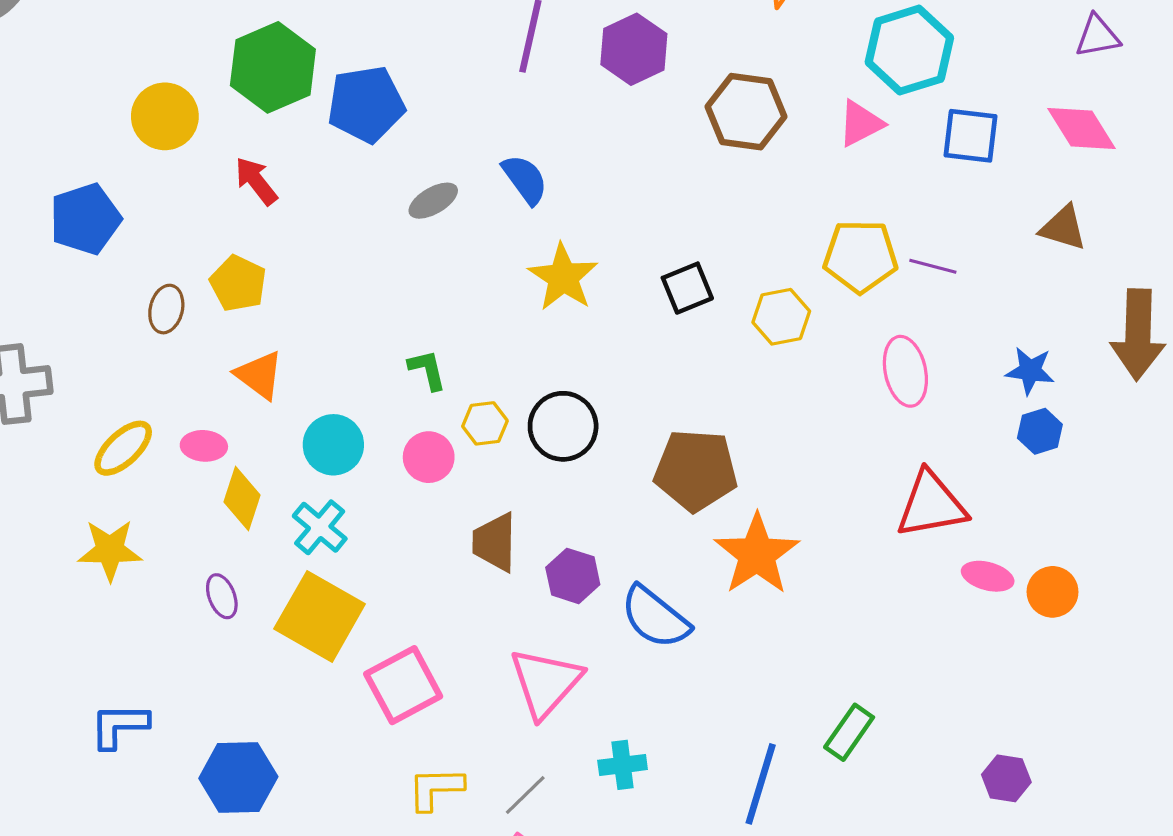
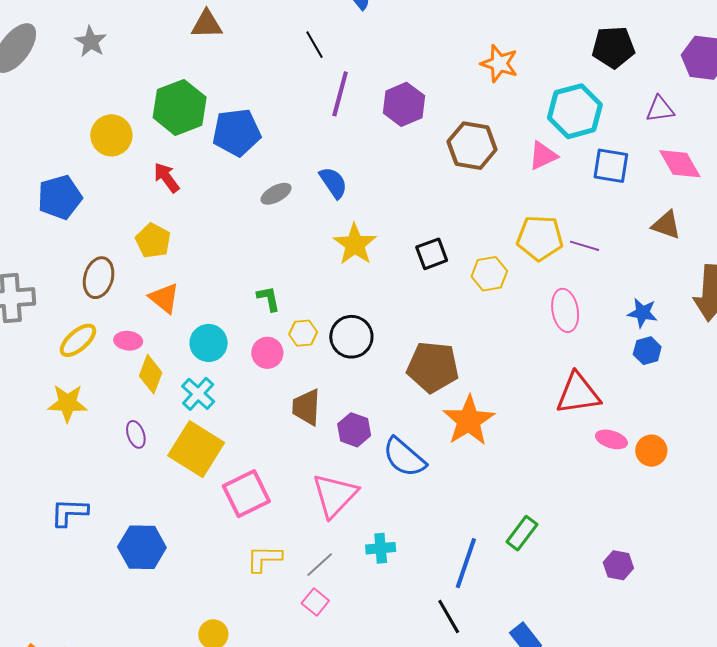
purple triangle: (1097, 36) -> (660, 109), moved
brown ellipse: (166, 309) -> (99, 278), moved, size x1.4

